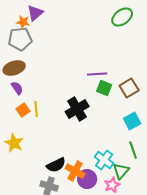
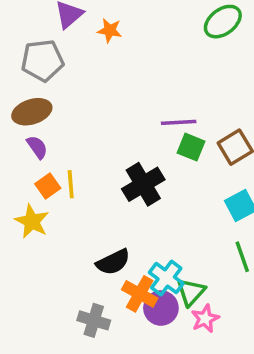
orange star: (23, 22) -> (110, 30), moved
yellow star: (14, 143) -> (32, 221), moved
cyan cross: (104, 160) -> (166, 278), moved
black semicircle: (56, 165) -> (113, 262), moved
green triangle: (121, 171) -> (191, 292), moved

